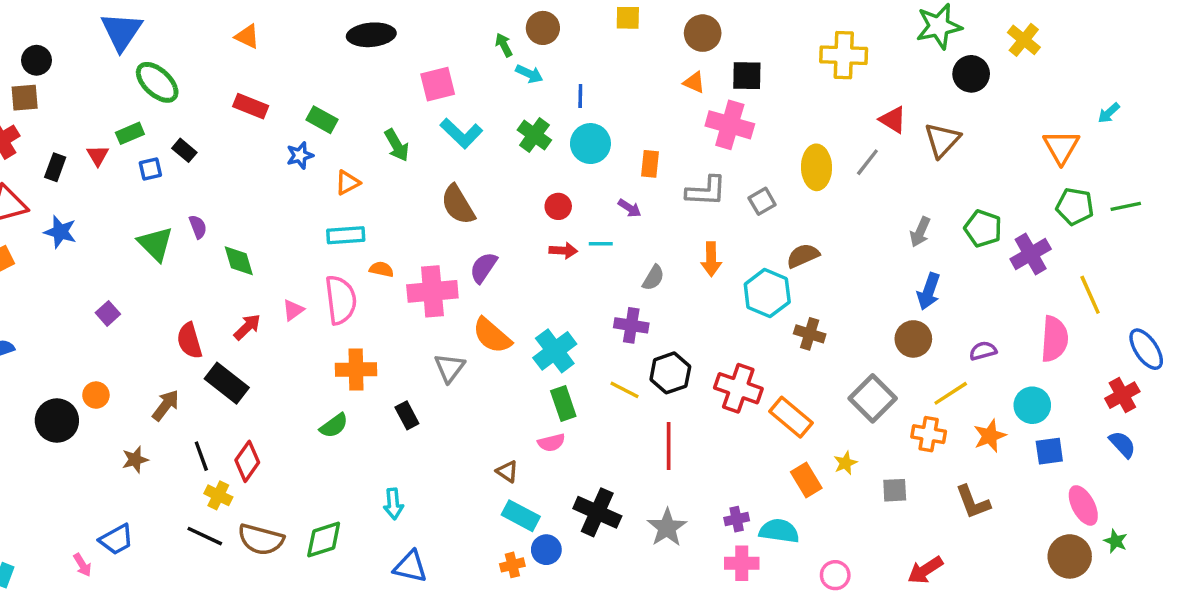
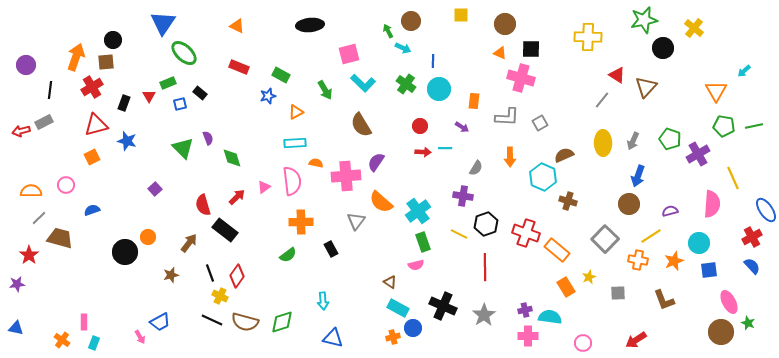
yellow ellipse: (816, 167) -> (603, 143), moved

